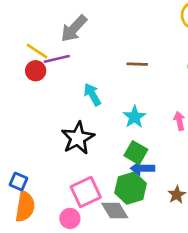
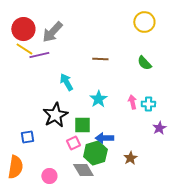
red circle: (36, 71) -> (23, 29), moved, size x1.5
green square: (136, 153) -> (82, 125), moved, turned -30
blue square: (18, 182) -> (27, 137), moved, turned -32
pink square: (86, 192) -> (73, 143), moved, size x0.6

